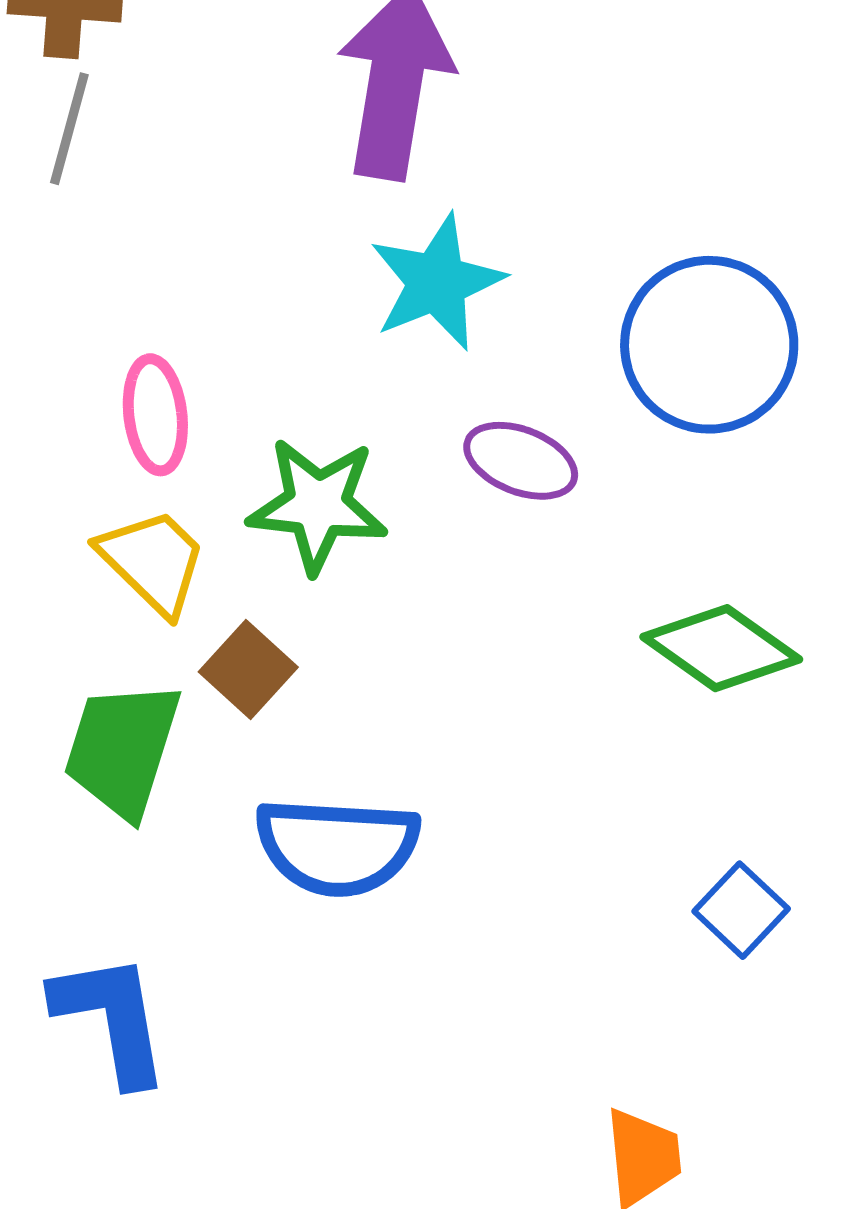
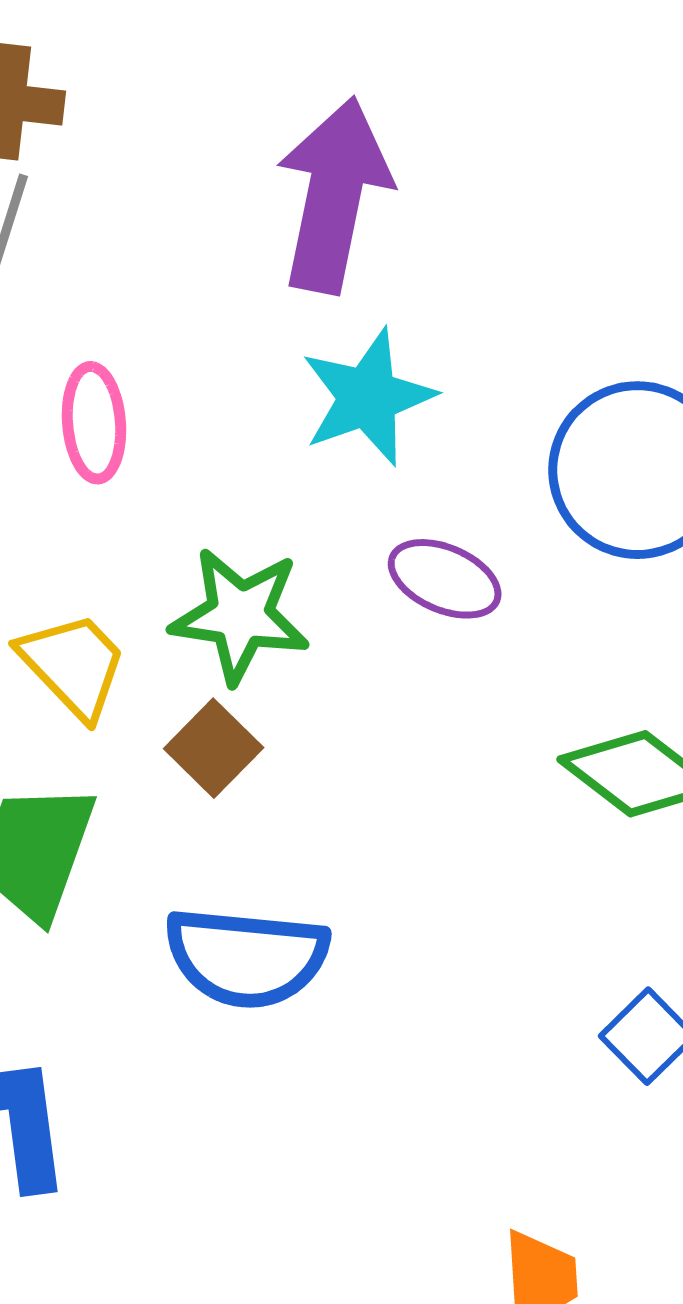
pink ellipse: (155, 415) -> (94, 423), moved
brown square: (248, 670) -> (214, 748), moved

